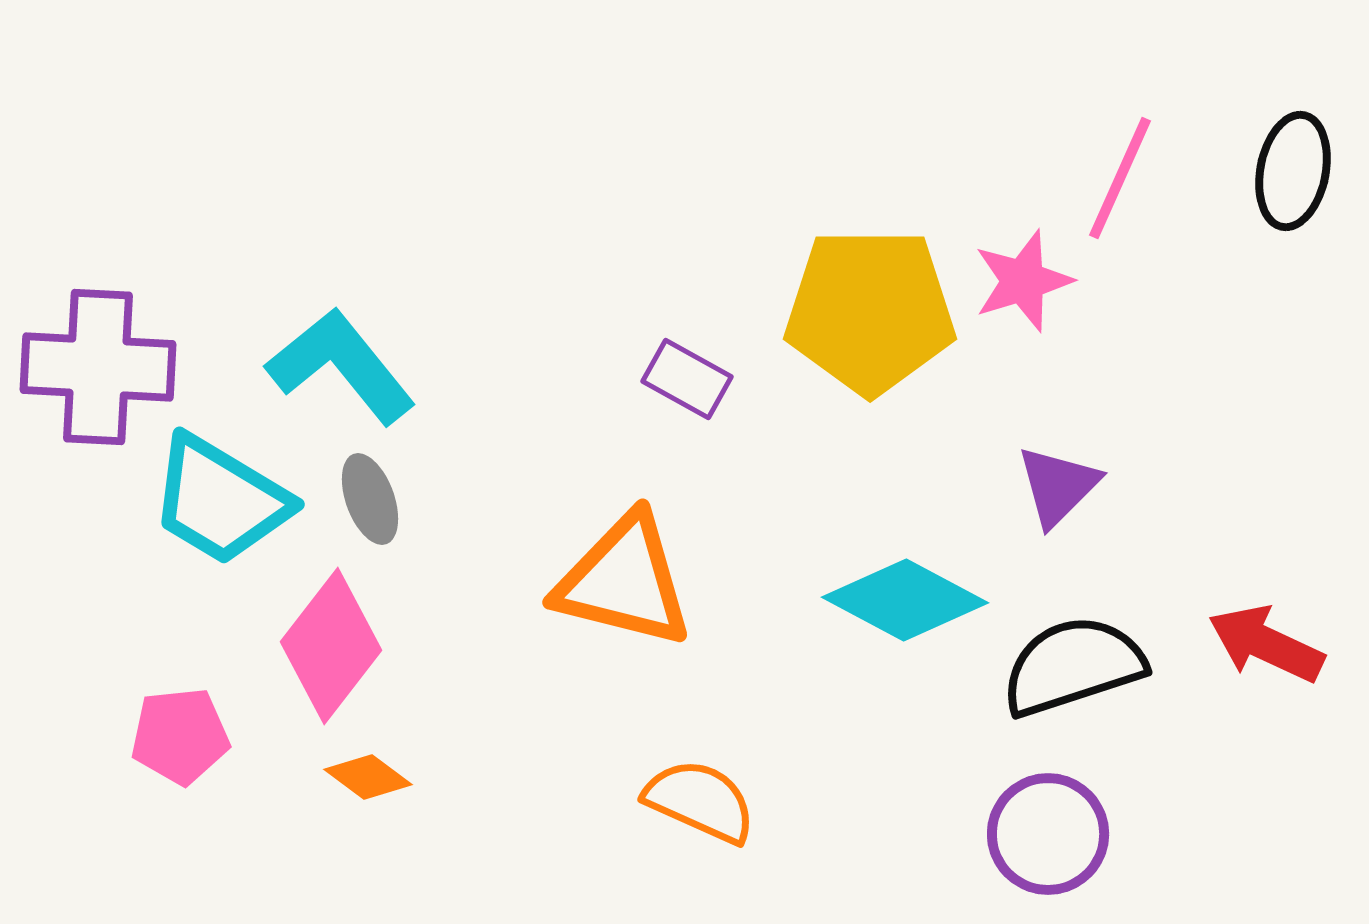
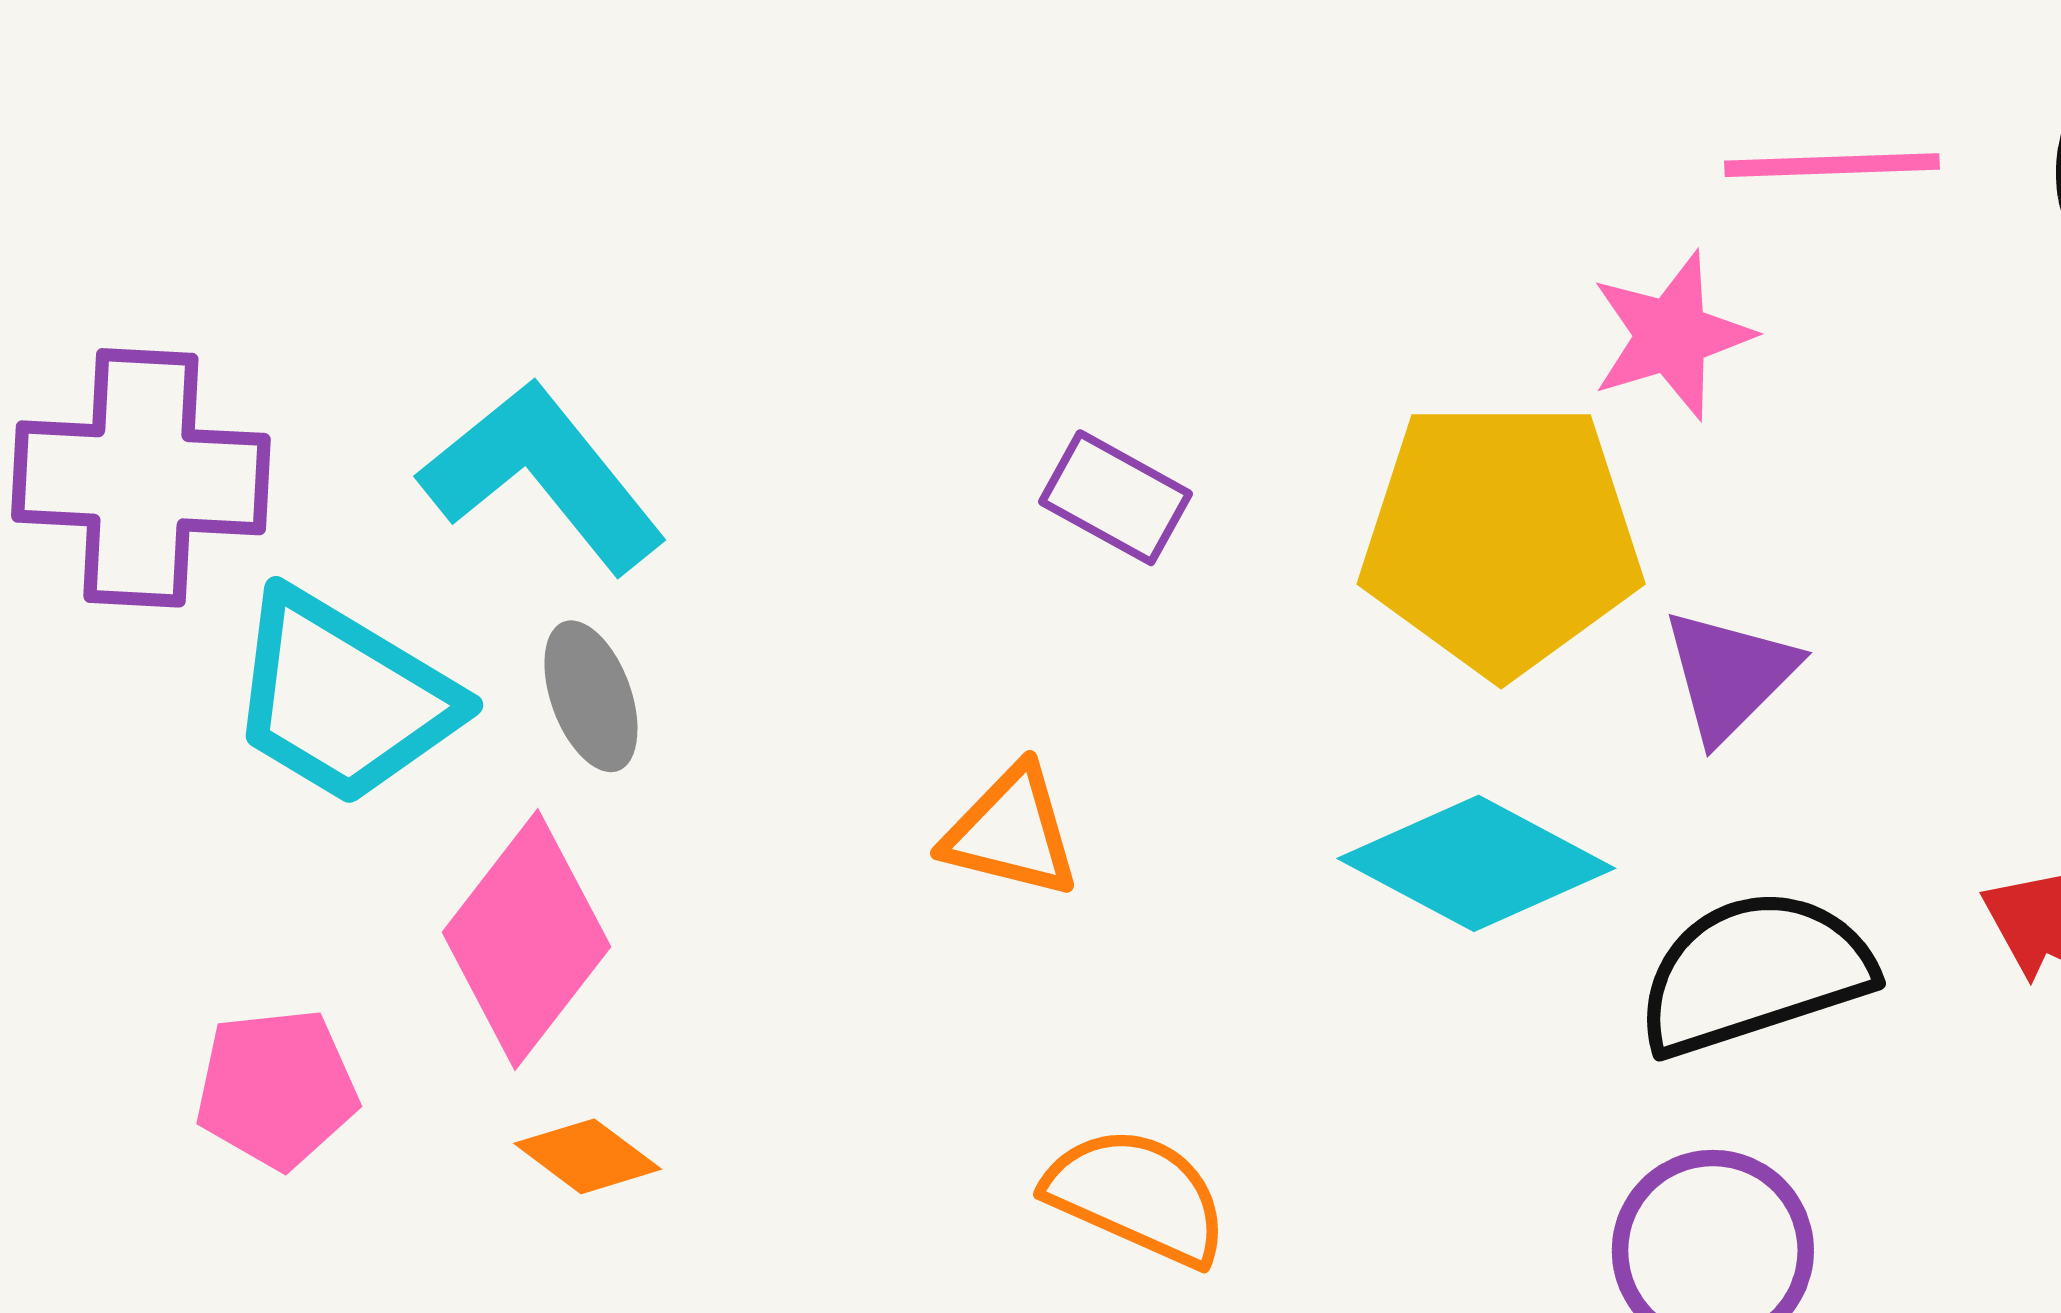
pink line: (1120, 178) -> (1832, 165), turned 64
yellow pentagon: (870, 311) -> (1501, 537), moved
orange triangle: (624, 581) -> (1011, 832), size x0.6

